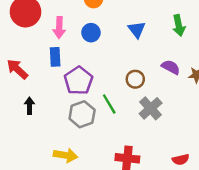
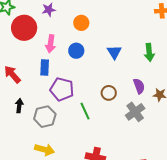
purple semicircle: (171, 67) -> (139, 86), turned 35
purple pentagon: (79, 81) -> (62, 89), turned -30
gray cross: (151, 108) -> (135, 112), moved
gray hexagon: (82, 114) -> (45, 117), moved

